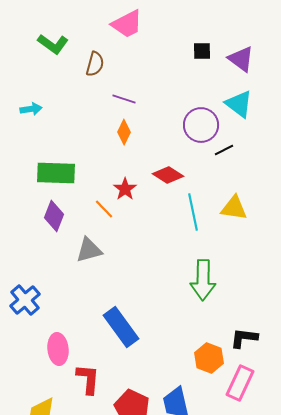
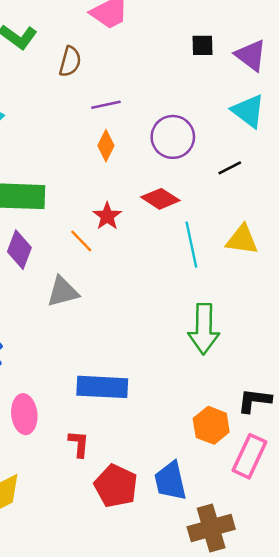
purple line: (124, 99) -> (106, 105), turned -30
purple circle: (201, 125) -> (173, 137), moved
blue rectangle: (121, 327) -> (102, 387), turned -51
red L-shape: (88, 379) -> (79, 444), moved, size x0.7

